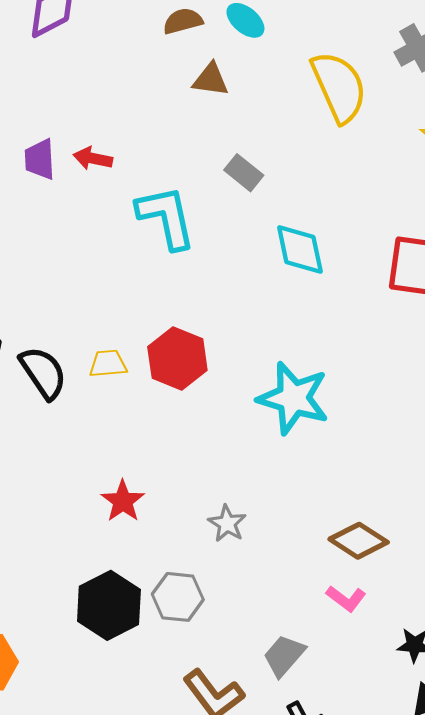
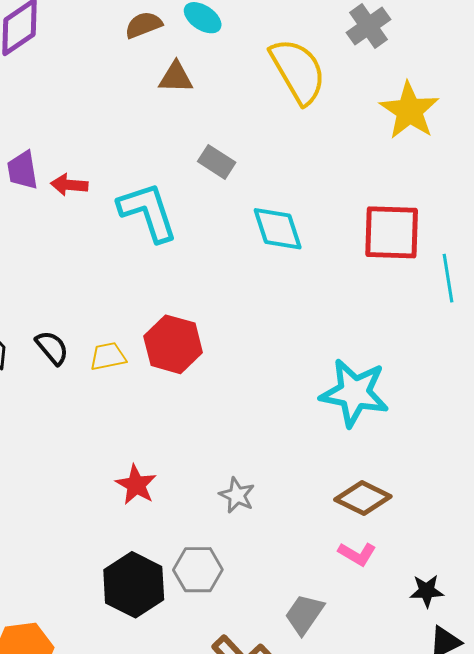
red arrow: (93, 158) -> (69, 185), moved
black semicircle: (43, 373) -> (52, 348), moved, size x0.7
cyan star: (293, 398) -> (354, 393), moved

